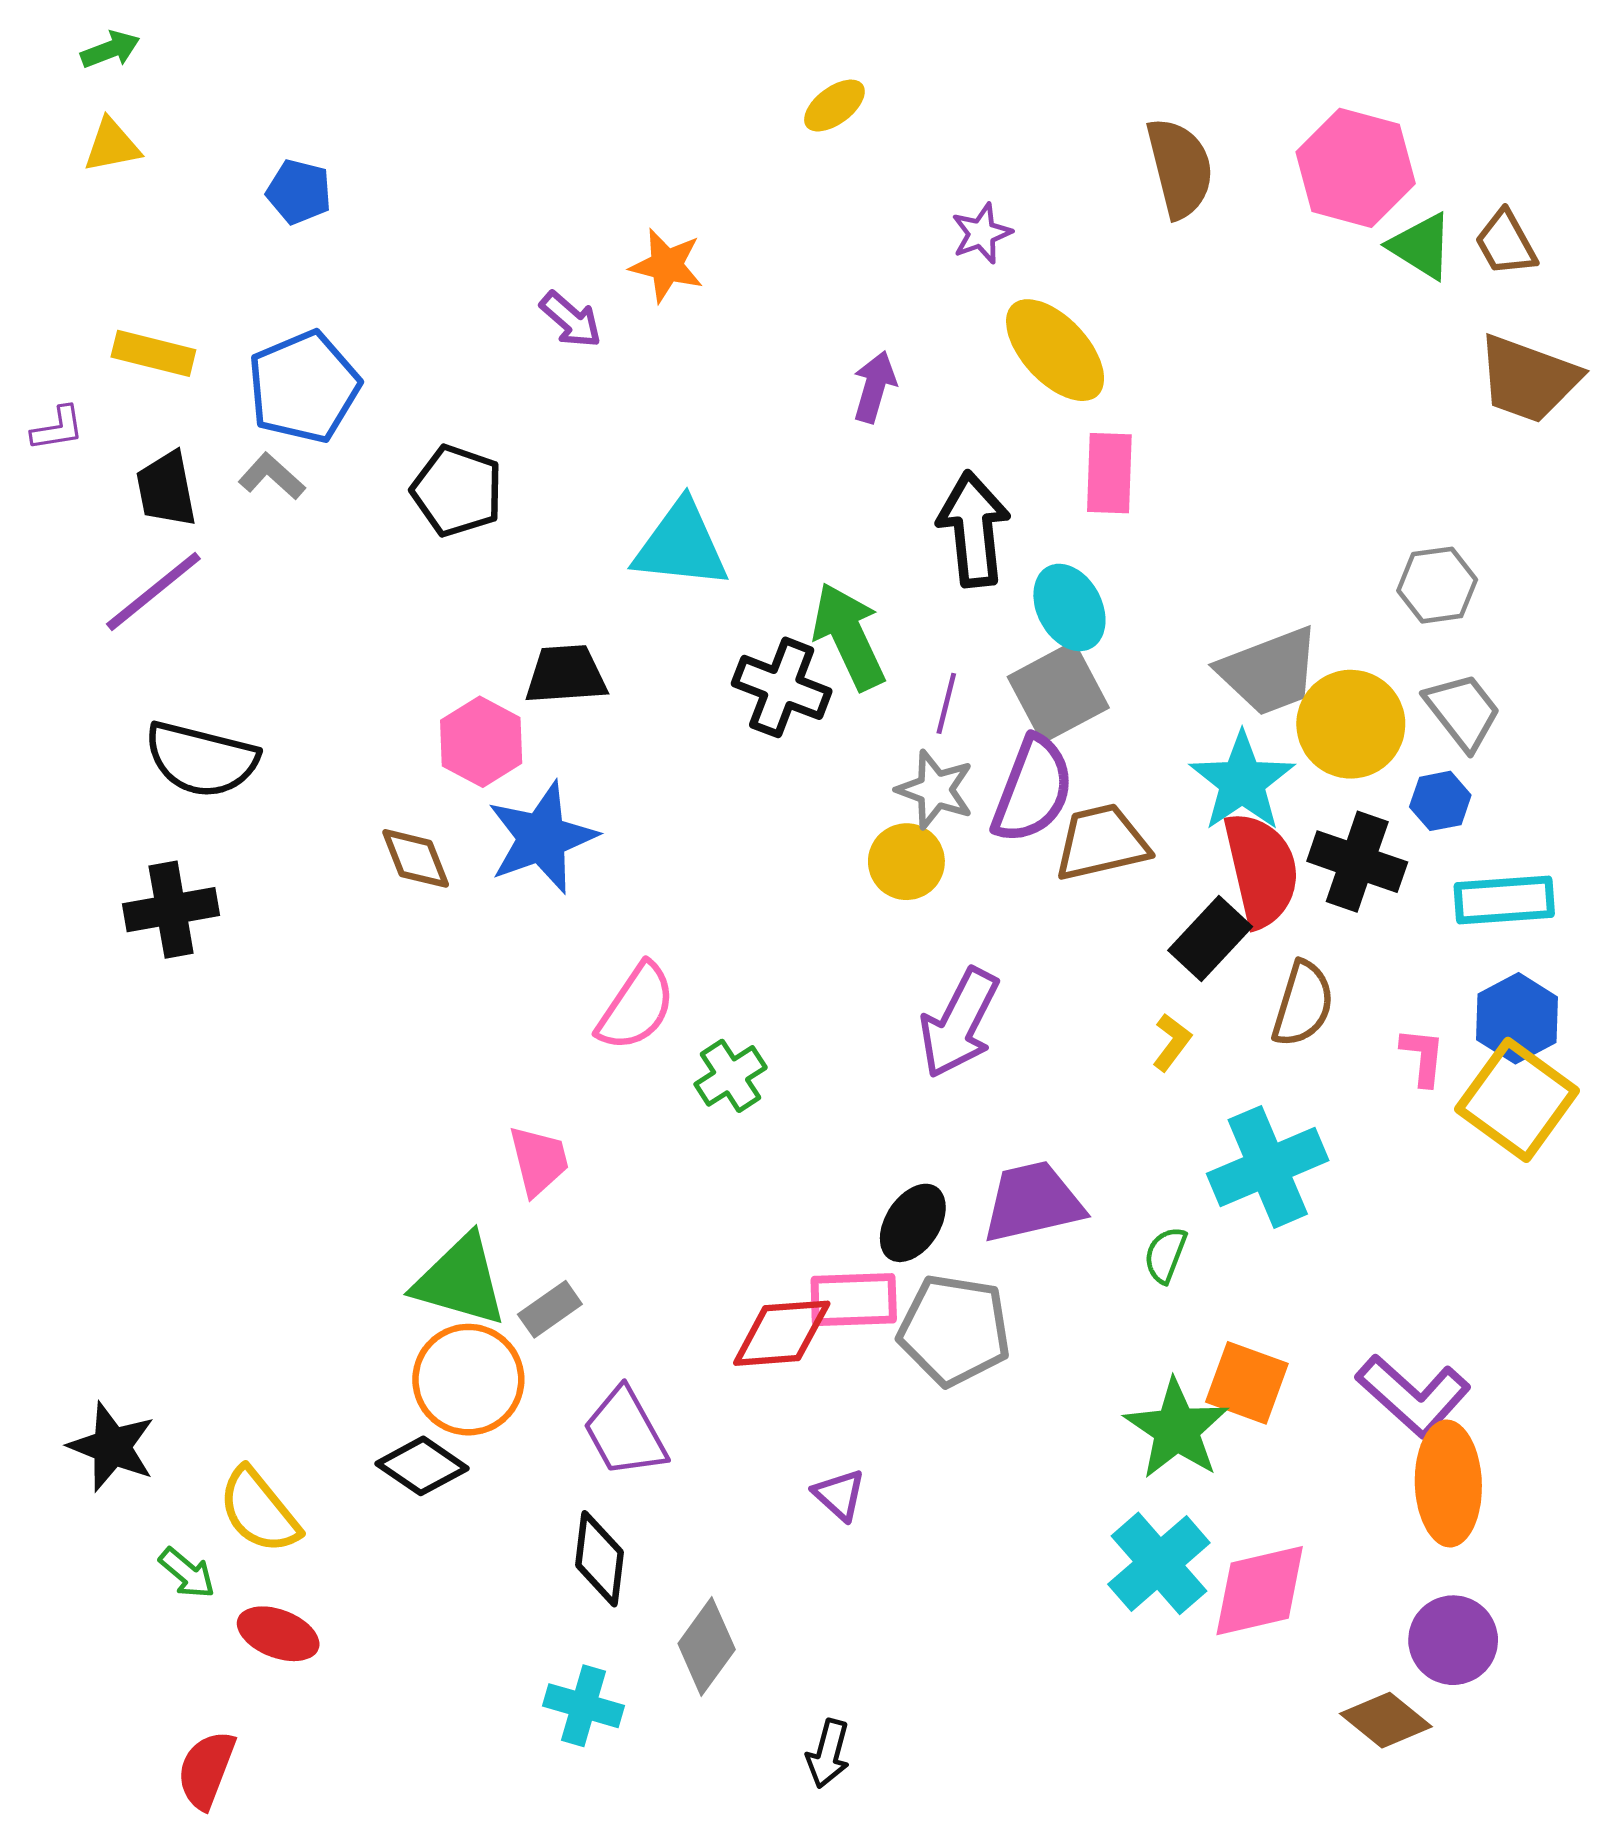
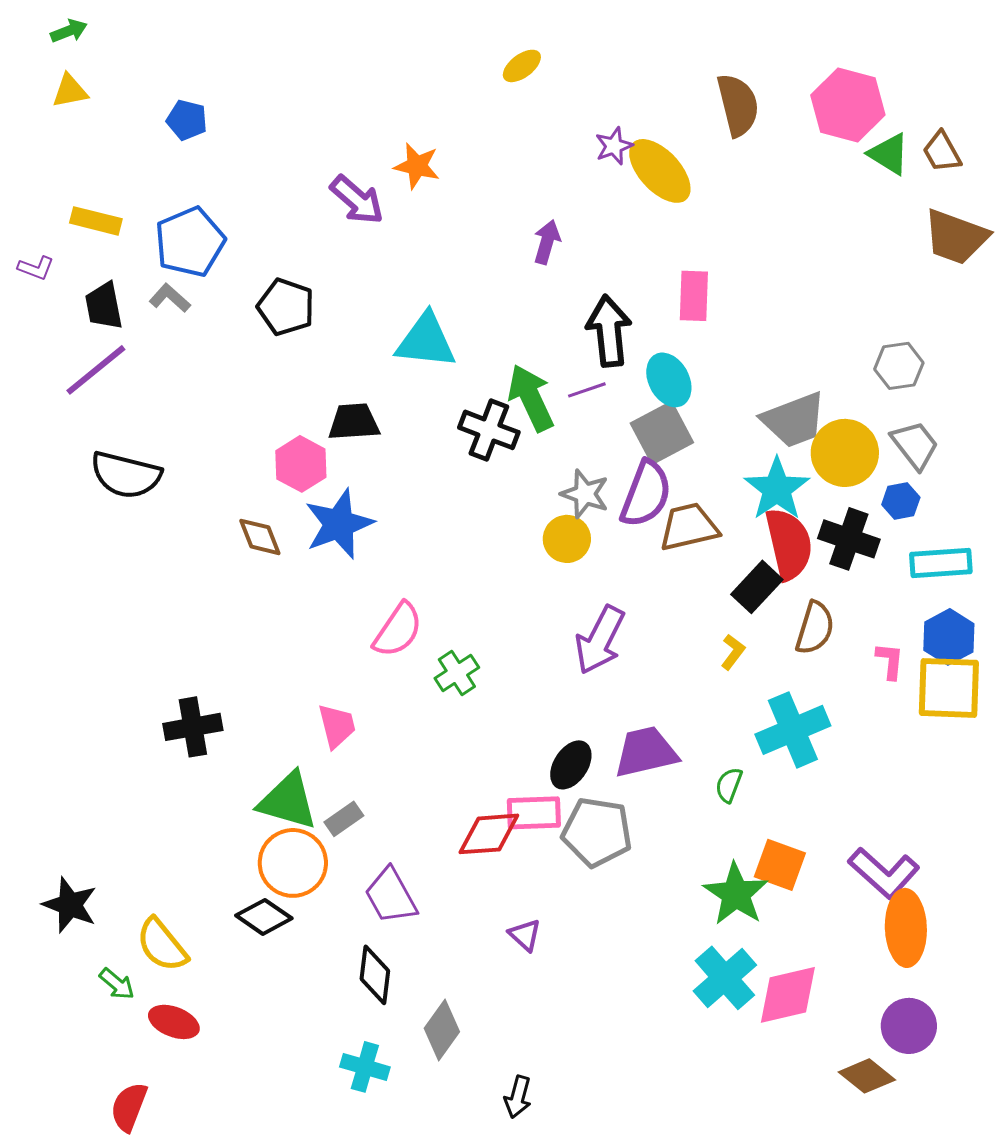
purple arrow: (571, 320) -> (357, 200), size x1.4
yellow ellipse: (1055, 350) -> (660, 171), moved
purple L-shape: (58, 428) -> (36, 268), turned 30
purple line: (946, 703) -> (587, 390), moved, turned 57
black cross: (171, 910) -> (193, 727), moved
yellow square: (1517, 1100) -> (949, 688), turned -34

